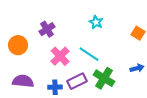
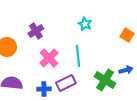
cyan line: (89, 54) -> (78, 56), turned 50
green cross: (104, 78) -> (105, 80), moved

